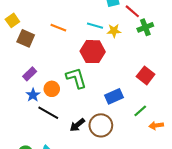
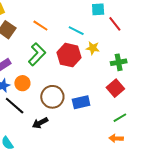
green cross: (145, 27) -> (119, 62), moved
yellow star: (114, 31) -> (93, 48), moved
green L-shape: (76, 78) -> (37, 54), moved, turned 50
green line: (140, 111) -> (120, 118), moved
brown circle: (101, 125) -> (52, 97), moved

